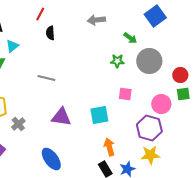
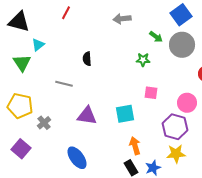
black semicircle: (50, 33) -> (87, 59), moved
gray circle: (149, 61) -> (182, 45), moved
gray line: (46, 78) -> (64, 84), moved

